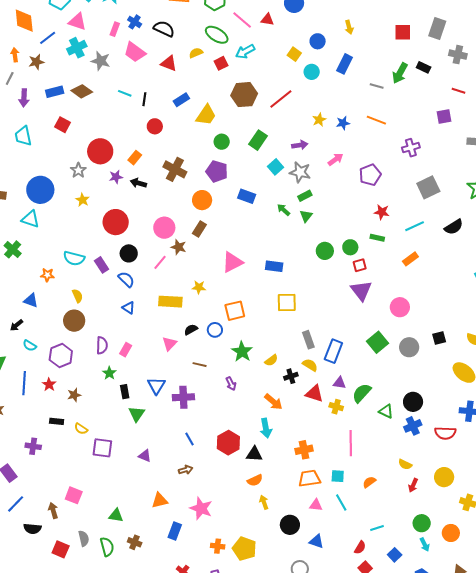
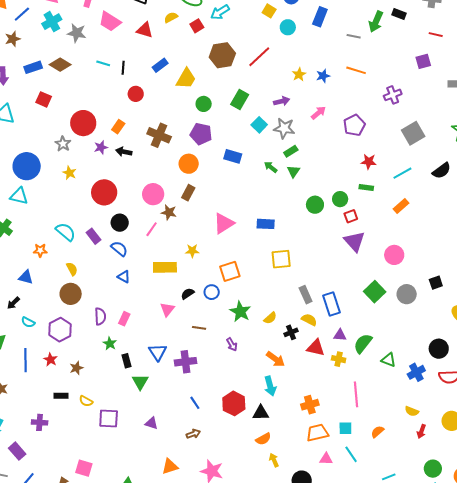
cyan semicircle: (74, 258) -> (66, 232), turned -150
blue rectangle: (333, 351) -> (331, 304), turned -35
black circle: (413, 402) -> (439, 349), moved

